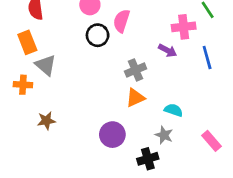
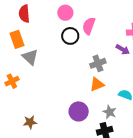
orange cross: (23, 85) -> (12, 81), moved, turned -32
brown star: (46, 121) -> (30, 122), moved
gray star: (164, 135) -> (110, 112), moved

